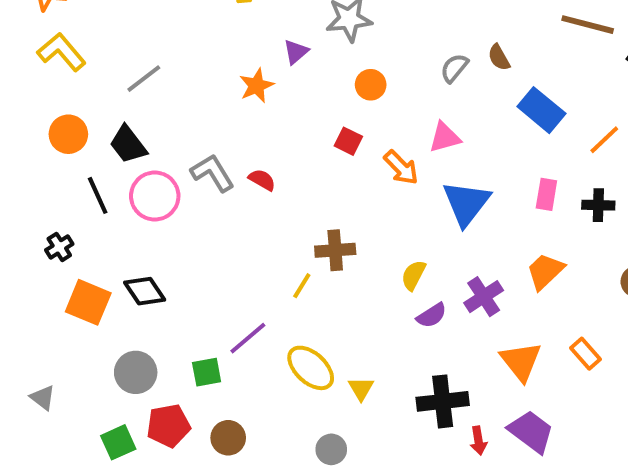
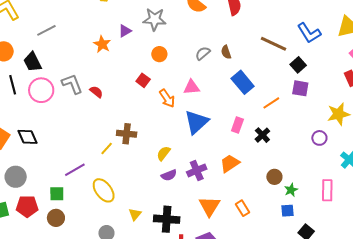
orange star: (256, 86) -> (102, 44), turned -30
black cross: (598, 205) -> (262, 135), turned 35
green square: (207, 372) -> (57, 194), moved
yellow triangle: (361, 389) -> (135, 214), moved

